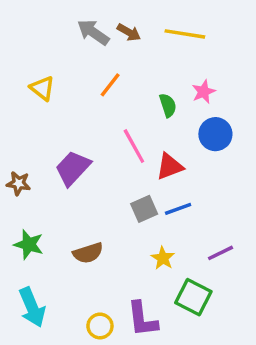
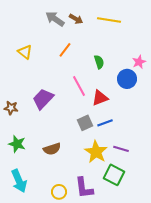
pink star: (204, 92) -> (139, 62), moved
purple line: (221, 253) -> (121, 149), moved, turned 42
yellow star: (163, 258) -> (96, 152), size x1.6

